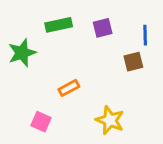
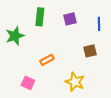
green rectangle: (59, 25) -> (40, 17), turned -72
brown square: (133, 62) -> (90, 51), moved

